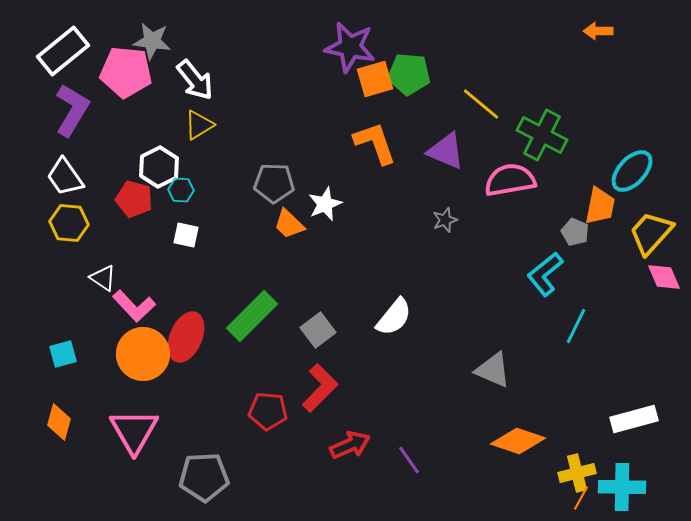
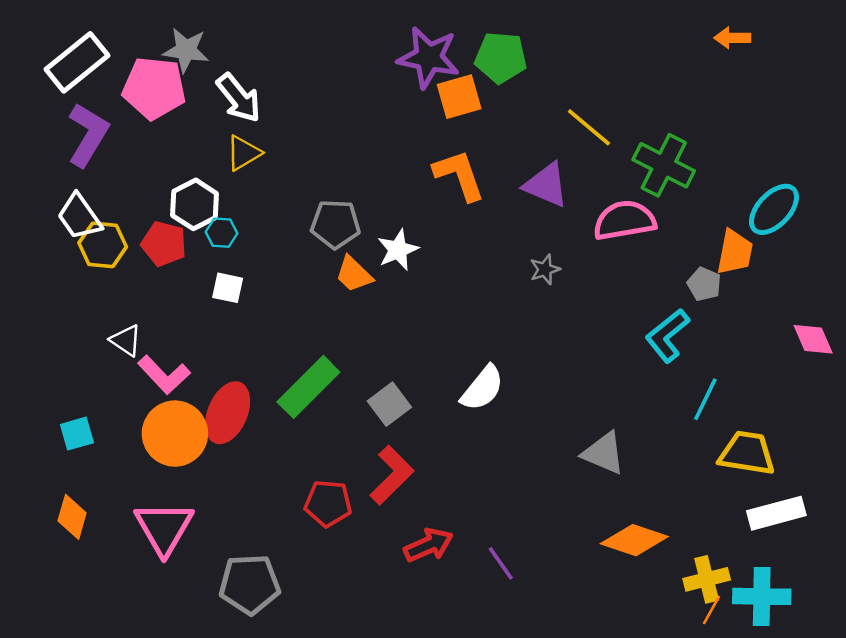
green pentagon: (409, 74) -> (501, 57), moved
yellow hexagon: (69, 223) -> (103, 245), moved
yellow trapezoid: (651, 233) -> (747, 453), moved, turned 57

